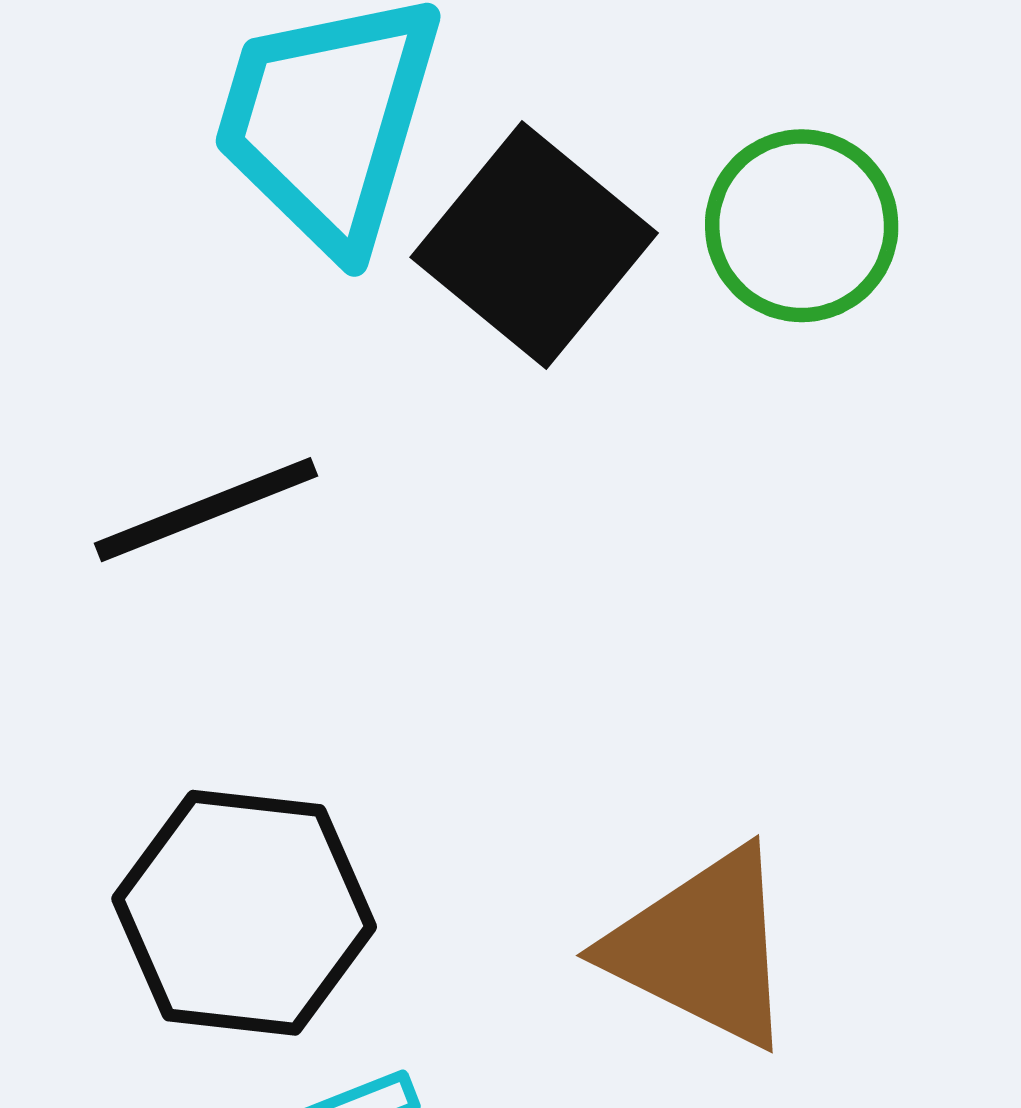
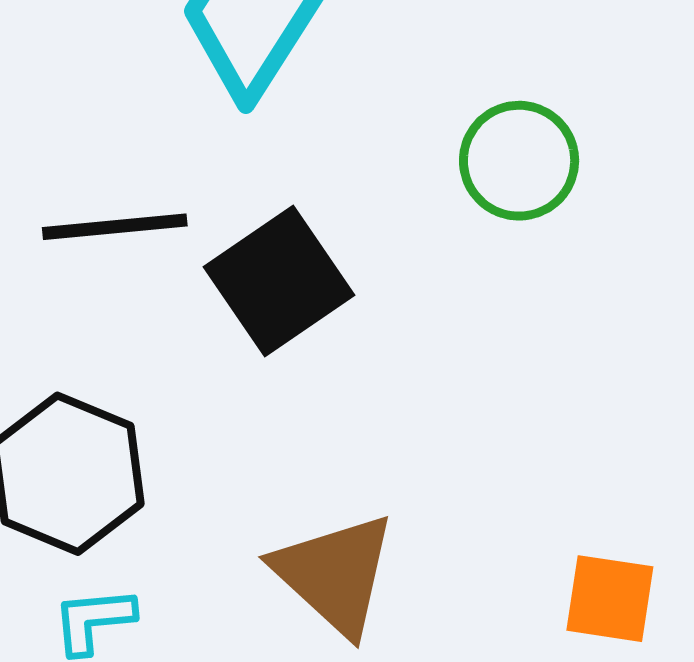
black square: (534, 245) -> (279, 281), moved

